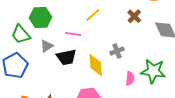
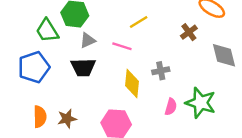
pink line: (73, 34) -> (122, 46), moved
gray triangle: (47, 46) -> (88, 40), moved
black trapezoid: (66, 57) -> (83, 67), moved

